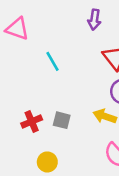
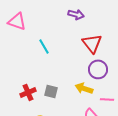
purple arrow: (94, 20) -> (76, 14), turned -84

